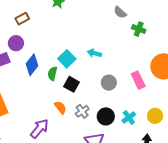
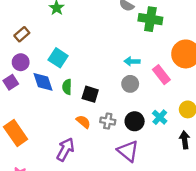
green cross: (139, 29) -> (150, 19), size x1.5
cyan arrow: (94, 53) -> (132, 61), moved
cyan square: (67, 59) -> (58, 58), moved
blue diamond: (32, 65) -> (43, 82), turned -45
gray cross: (82, 111) -> (108, 121), turned -32

